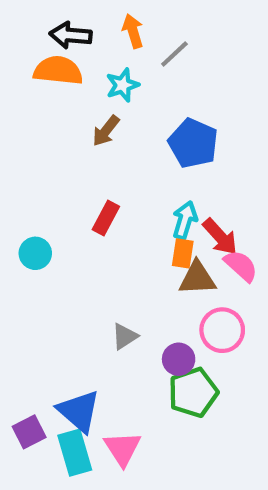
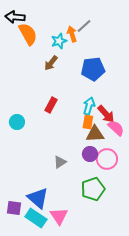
orange arrow: (133, 31) -> (72, 34), moved
black arrow: (71, 35) -> (15, 17), moved
orange semicircle: (58, 71) -> (28, 34), turned 55
blue pentagon: (193, 143) -> (93, 69), turned -30
purple circle: (179, 359) -> (90, 154), moved
purple square: (29, 432) -> (14, 208), turned 35
cyan rectangle: (75, 453) -> (36, 218), turned -40

